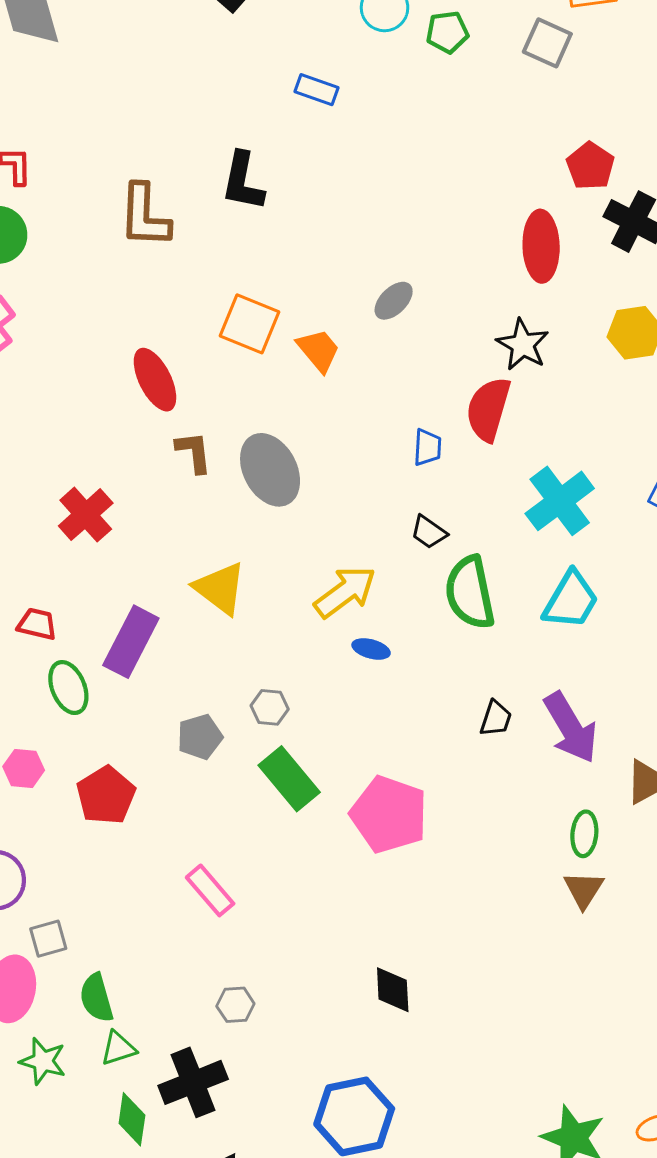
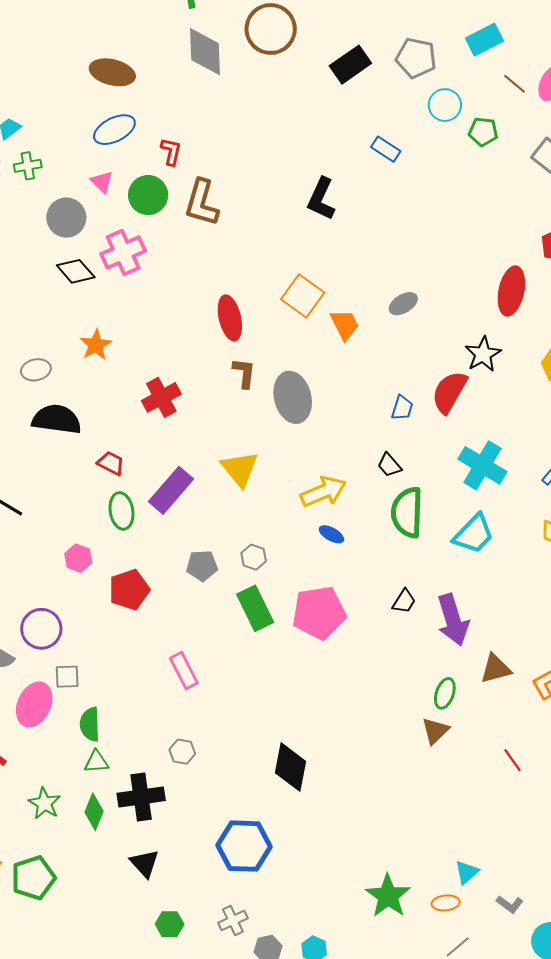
brown L-shape: (145, 216) -> (202, 203), moved
cyan cross: (560, 501) -> (482, 465), turned -36
pink pentagon: (389, 814) -> (319, 613), moved, turned 30
black diamond: (393, 990) -> (290, 767), size x1.4
green star: (43, 1061) -> (44, 803), moved

